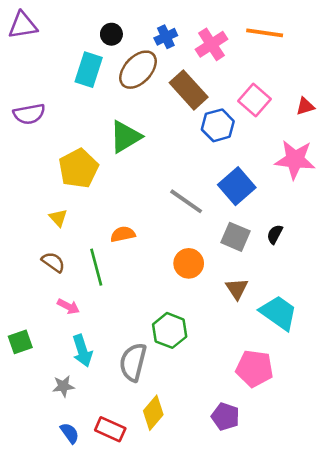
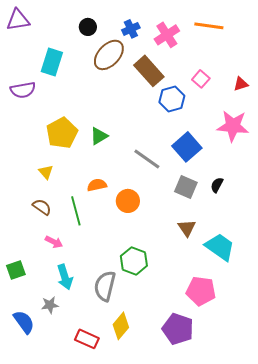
cyan rectangle: (89, 70) -> (52, 62), moved
pink square: (255, 100) -> (201, 79), size x0.7
green triangle: (125, 137) -> (99, 136), moved, size x0.7
orange circle: (189, 263) -> (128, 201), moved
purple pentagon: (225, 417) -> (178, 329), size x1.4
blue semicircle: (70, 433) -> (24, 322), moved, size x1.4

